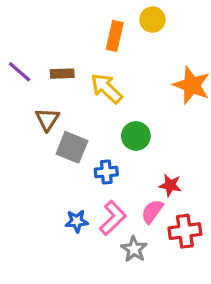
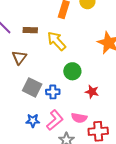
gray square: (72, 147) -> (32, 87), moved
red star: (170, 185) -> (92, 92), moved
pink semicircle: (152, 211) -> (79, 118), turned -119

